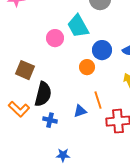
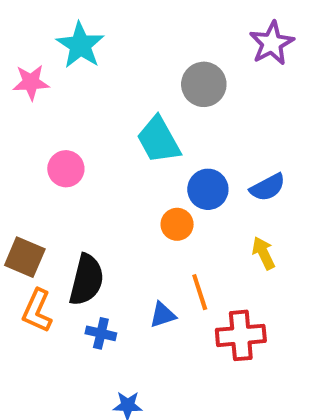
pink circle: (55, 38) -> (66, 169), moved
brown square: (25, 70) -> (25, 257), moved
orange L-shape: (19, 109) -> (37, 311), turned 70

